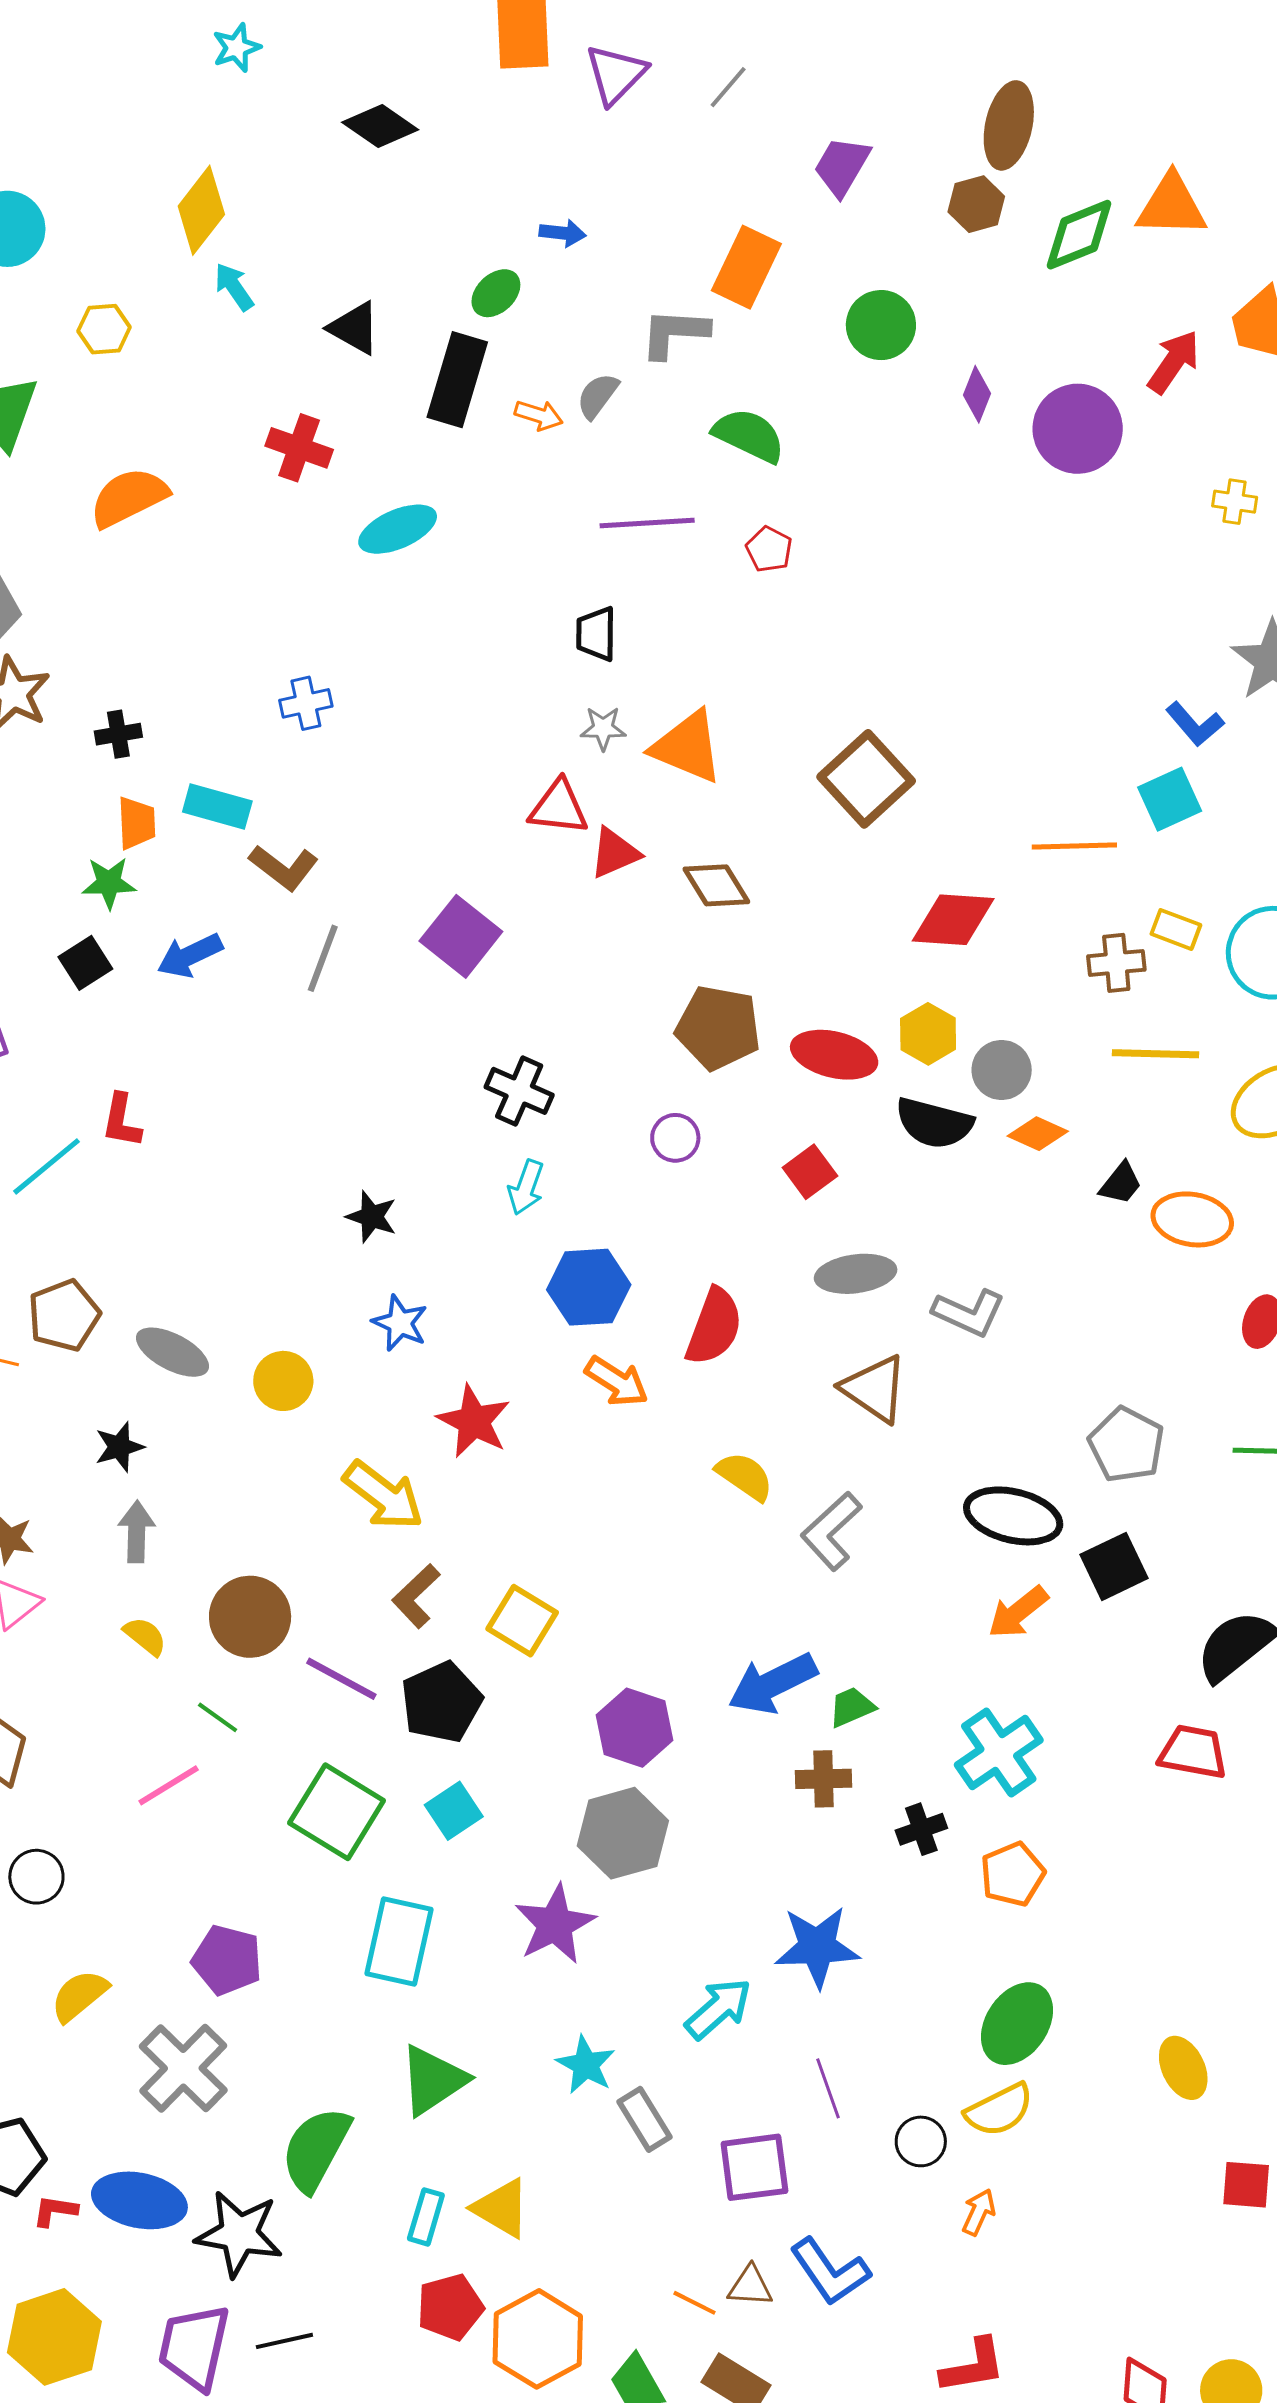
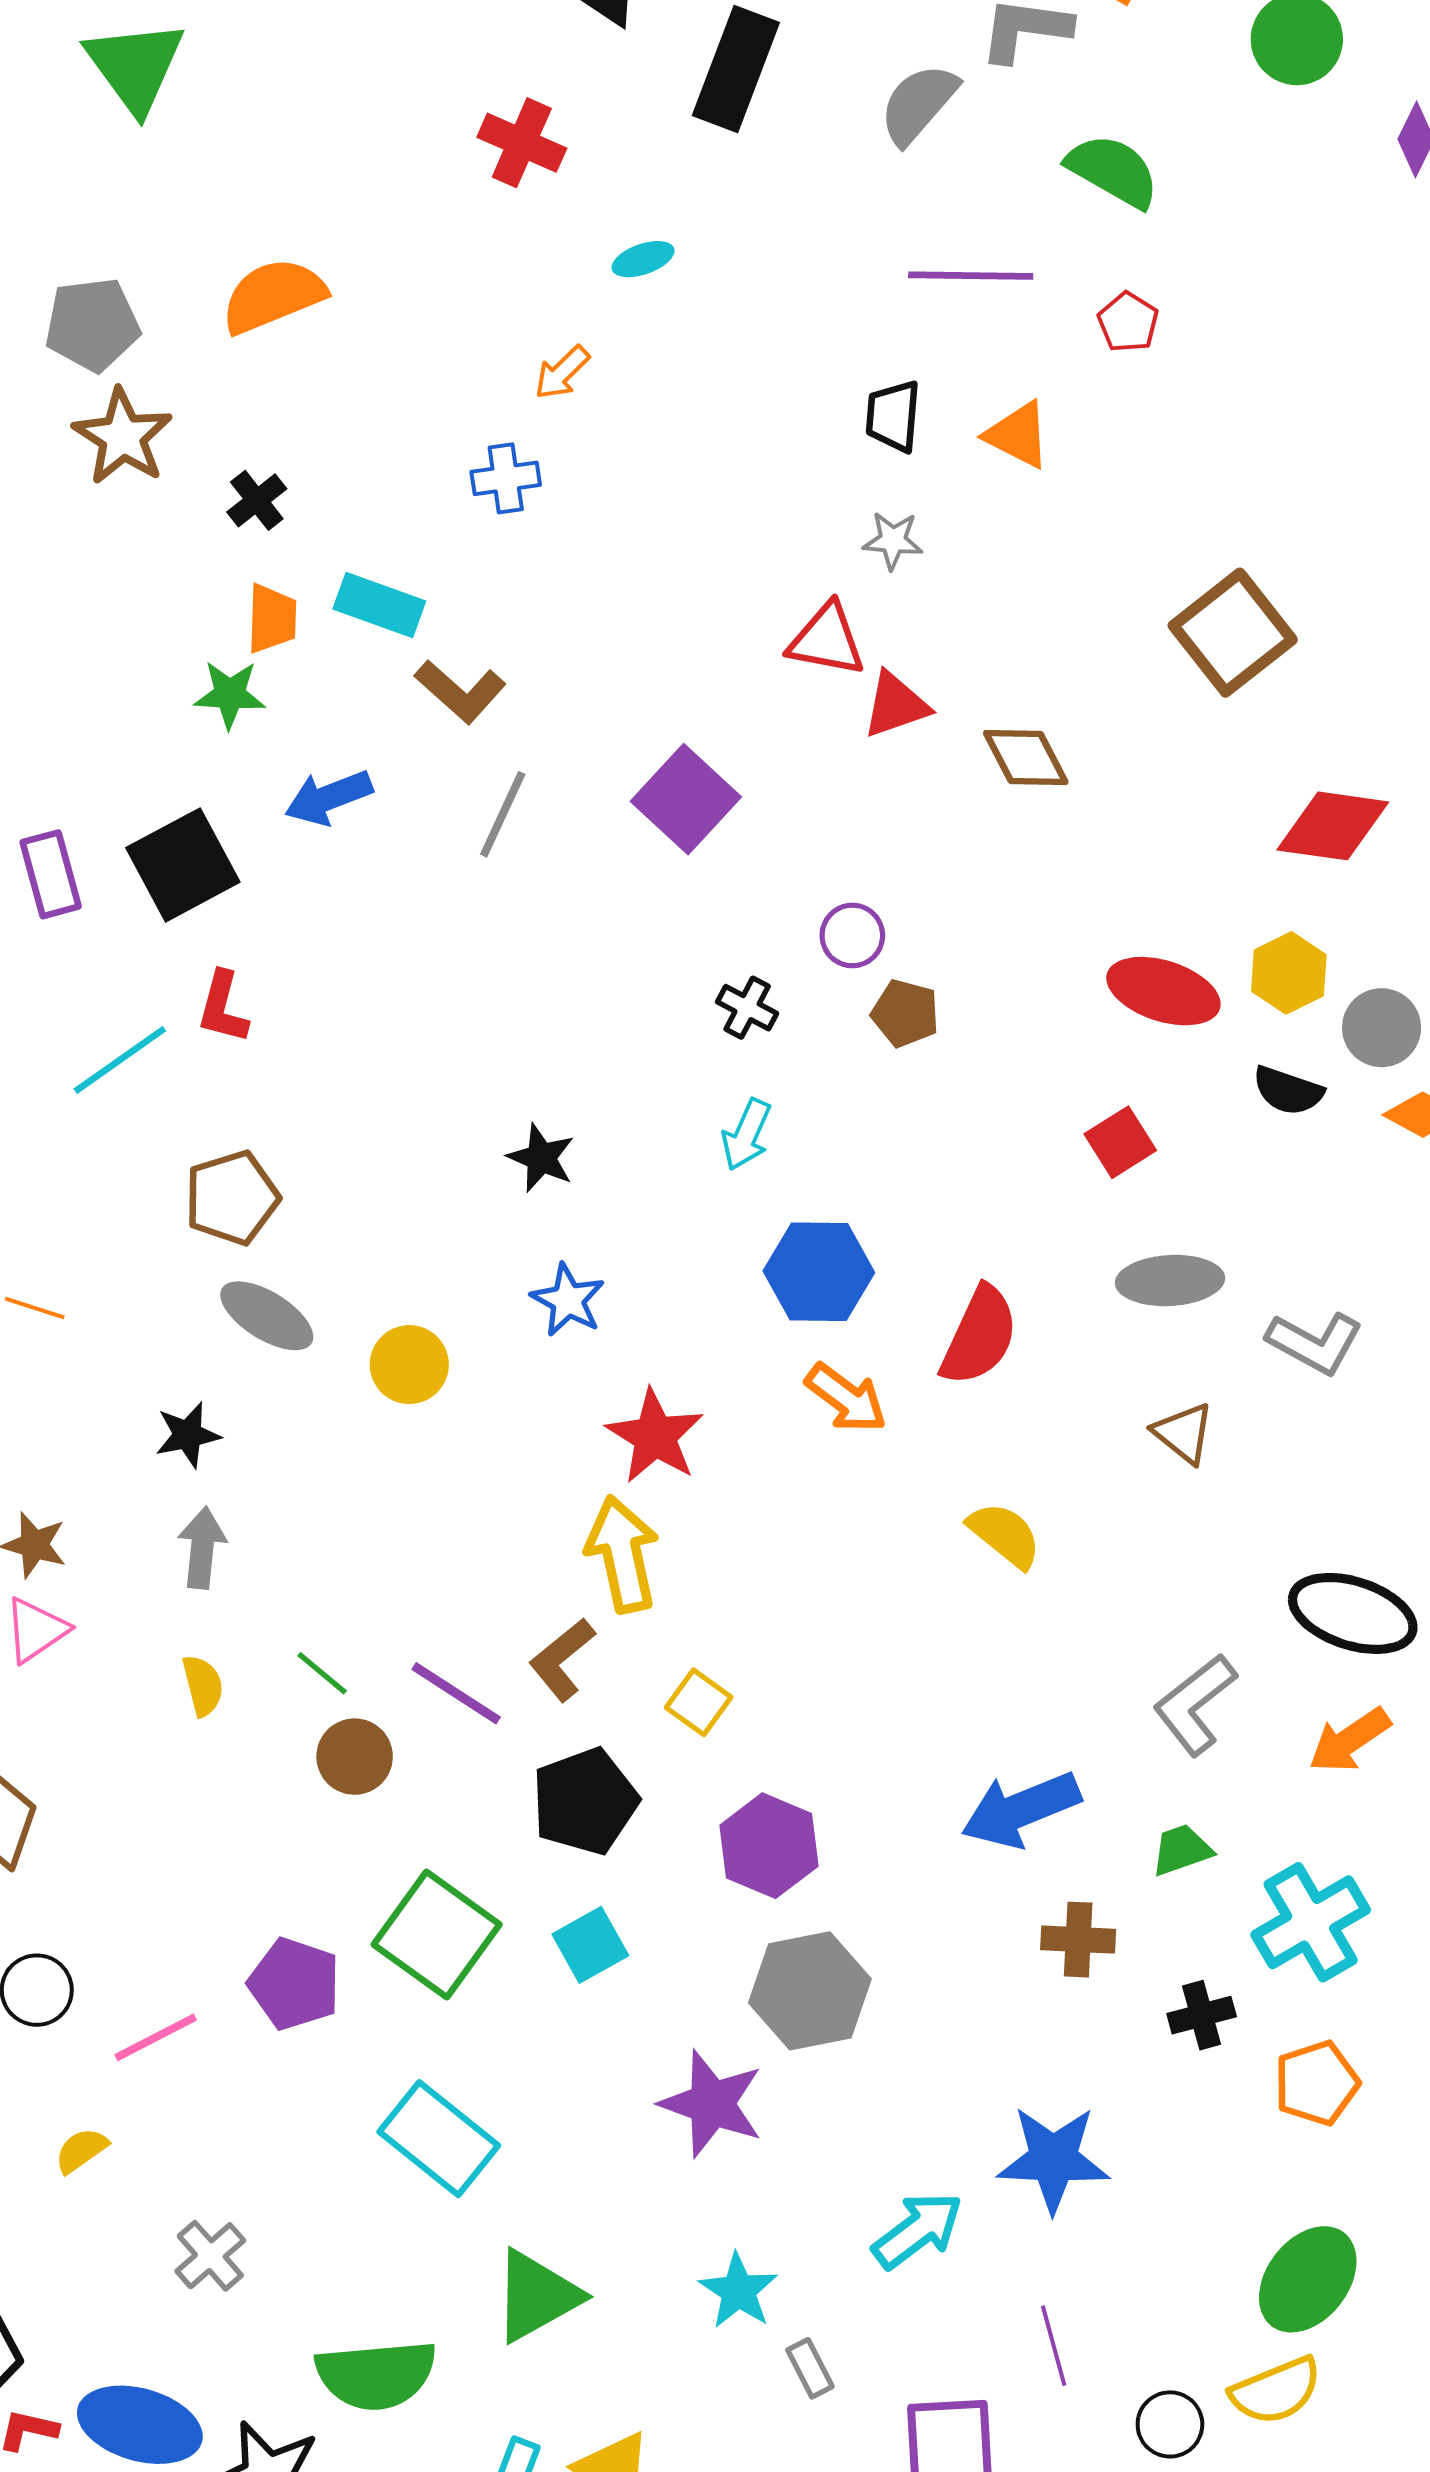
gray semicircle: (598, 396) -> (918, 104), size x1.4
orange arrow: (539, 415) -> (562, 373), moved, turned 114
orange semicircle: (129, 497) -> (273, 296), moved
cyan ellipse: (398, 529) -> (643, 259), size x0.6
black cross: (118, 734) -> (257, 500), turned -33
orange triangle: (687, 747) -> (1018, 435), moved, size x0.7
black square: (85, 963) -> (183, 865), moved, size x1.6
brown pentagon: (718, 1028) -> (905, 1013), moved, size x0.6
black cross: (519, 1091) -> (747, 1008), size x0.7
black semicircle: (934, 1123) -> (1288, 1091), size x0.7
purple circle: (675, 1138) -> (852, 935), moved
brown pentagon: (64, 1315) -> (232, 1198), moved
brown triangle: (875, 1389) -> (1184, 1433), size x0.7
yellow arrow: (383, 1495) -> (622, 1554), moved, turned -144
gray L-shape: (831, 1531) -> (1195, 1705), moved
brown circle: (250, 1617) -> (355, 1757), moved, size x0.7
yellow square: (522, 1621) -> (699, 1702), size x0.7
yellow semicircle: (145, 1636) -> (203, 1686), turned 33
purple line: (341, 1679) -> (456, 1693), moved
green trapezoid: (852, 1707) -> (1182, 1850), moved
green line: (218, 1717) -> (322, 1673), moved
purple hexagon: (635, 1728) -> (769, 1846), moved
pink line: (169, 1785) -> (156, 2037), moved
purple star: (555, 1924) -> (712, 2104), turned -30
cyan rectangle: (399, 1942) -> (439, 2139), moved, turned -68
purple pentagon: (227, 1960) -> (294, 1984), moved
yellow semicircle: (79, 1996) -> (81, 2150), size x0.7
gray cross: (183, 2068) -> (210, 2256), size x0.6
gray rectangle: (644, 2119) -> (810, 2368), size x0.7
green semicircle: (316, 2149) -> (376, 2375), turned -128

